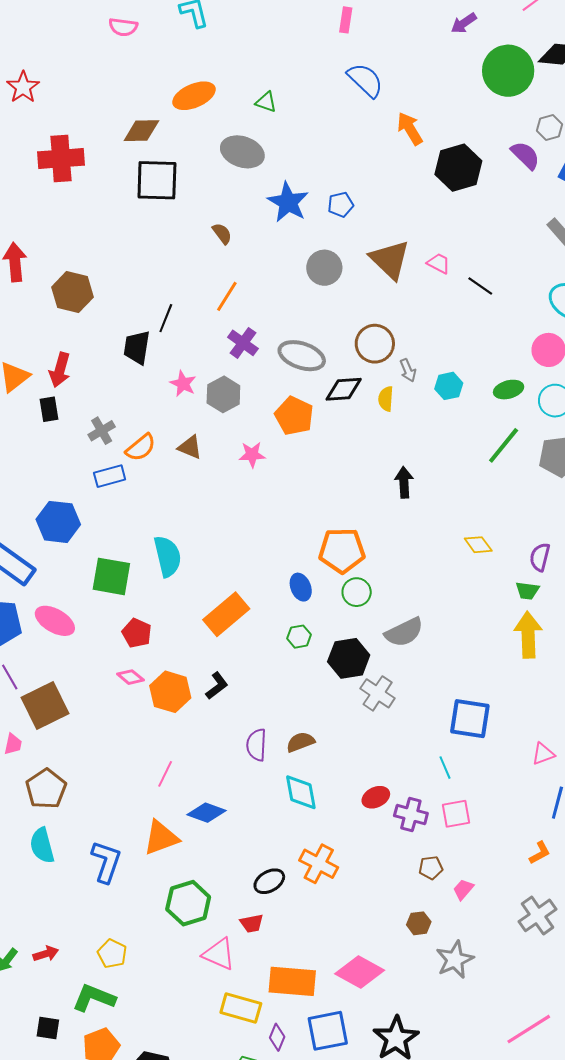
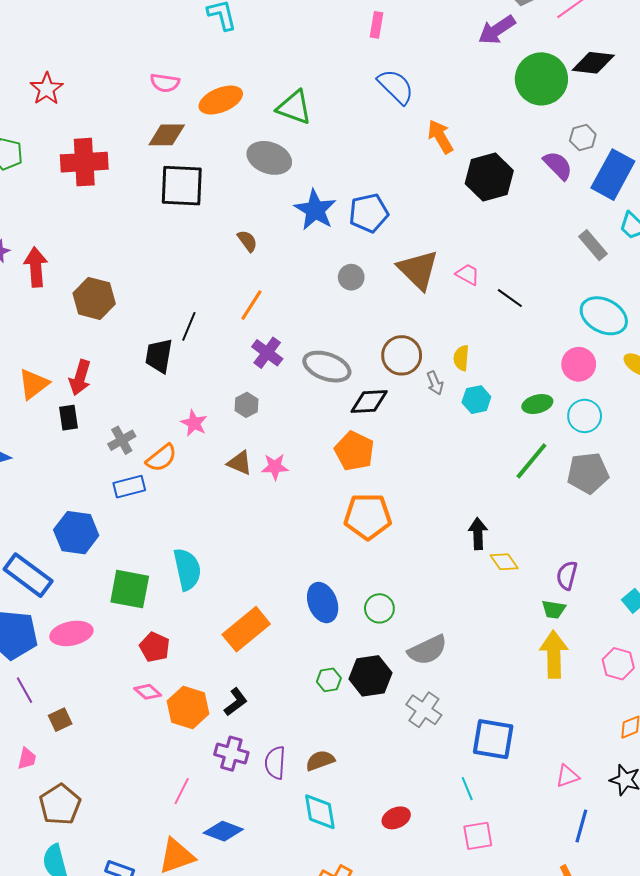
purple arrow: (464, 23) -> (497, 30), size x1.4
pink semicircle: (123, 27) -> (165, 83), moved
green triangle: (266, 102) -> (294, 107), size x1.6
blue pentagon: (341, 205) -> (369, 213), size x1.5
gray circle: (324, 268) -> (351, 277), size x0.7
pink star: (183, 384) -> (194, 423), moved
gray hexagon: (223, 394) -> (247, 405), size x0.7
yellow semicircle: (386, 399) -> (461, 358), moved
orange pentagon: (294, 416) -> (354, 451), moved
brown triangle: (190, 447) -> (240, 463), moved
black arrow: (404, 482) -> (478, 534), moved
orange pentagon: (342, 550) -> (368, 516), moved
blue ellipse: (301, 587) -> (323, 603), size x1.4
pink ellipse: (55, 621) -> (71, 633), turned -42
green hexagon: (299, 637) -> (329, 680), moved
gray cross: (378, 693) -> (424, 710), moved
brown square: (45, 705) -> (60, 720), size x0.5
purple cross: (411, 815) -> (231, 754), moved

